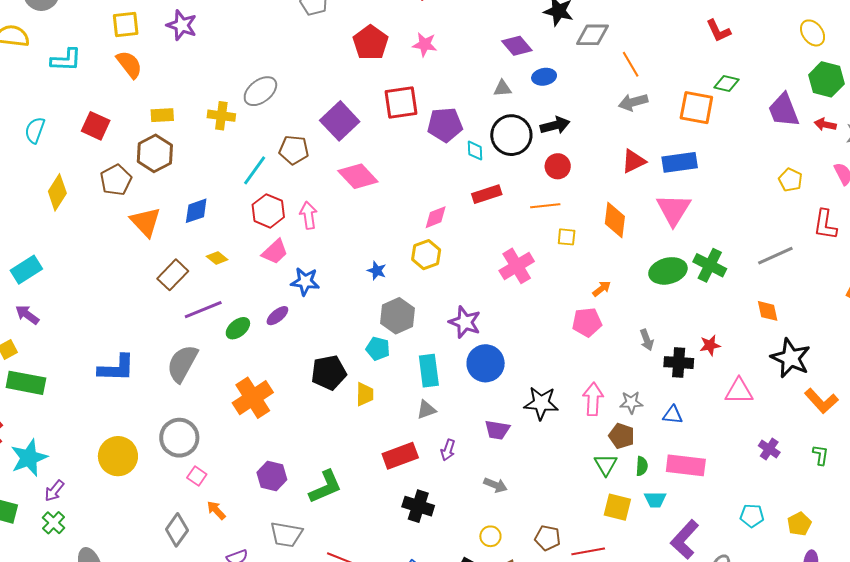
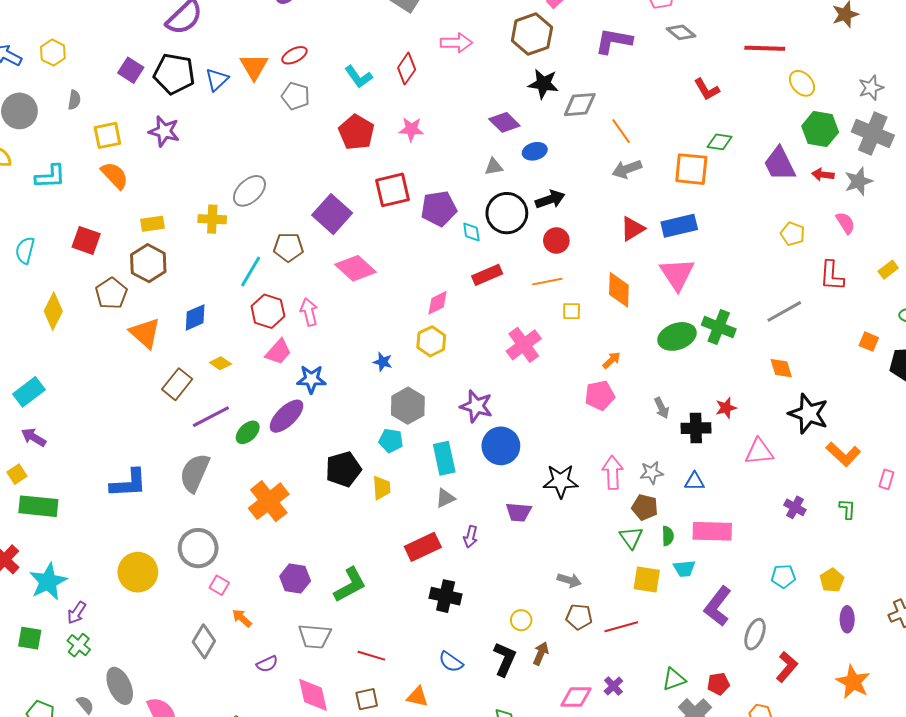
purple ellipse: (277, 316) -> (287, 416), size x1.6
gray arrow: (495, 485) -> (569, 580), moved

